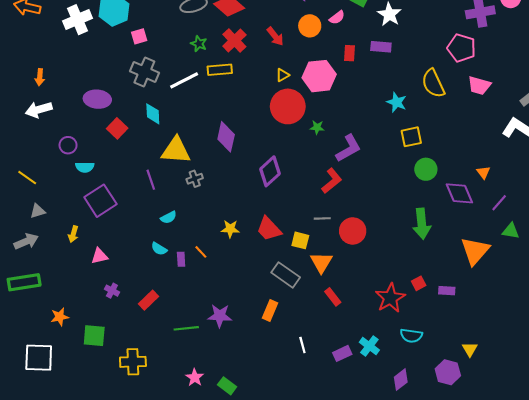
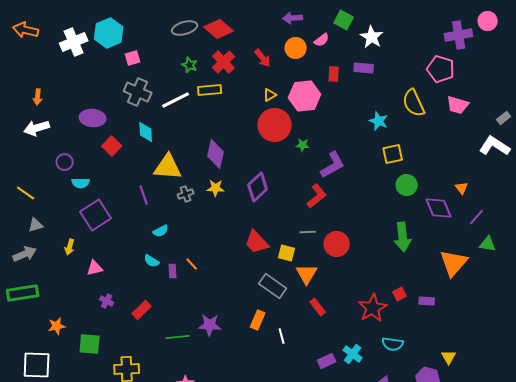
yellow star: (230, 229) -> (216, 188), moved
white line: (302, 345) -> (282, 336), moved

